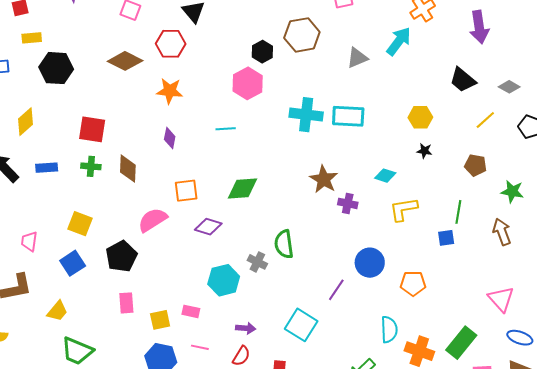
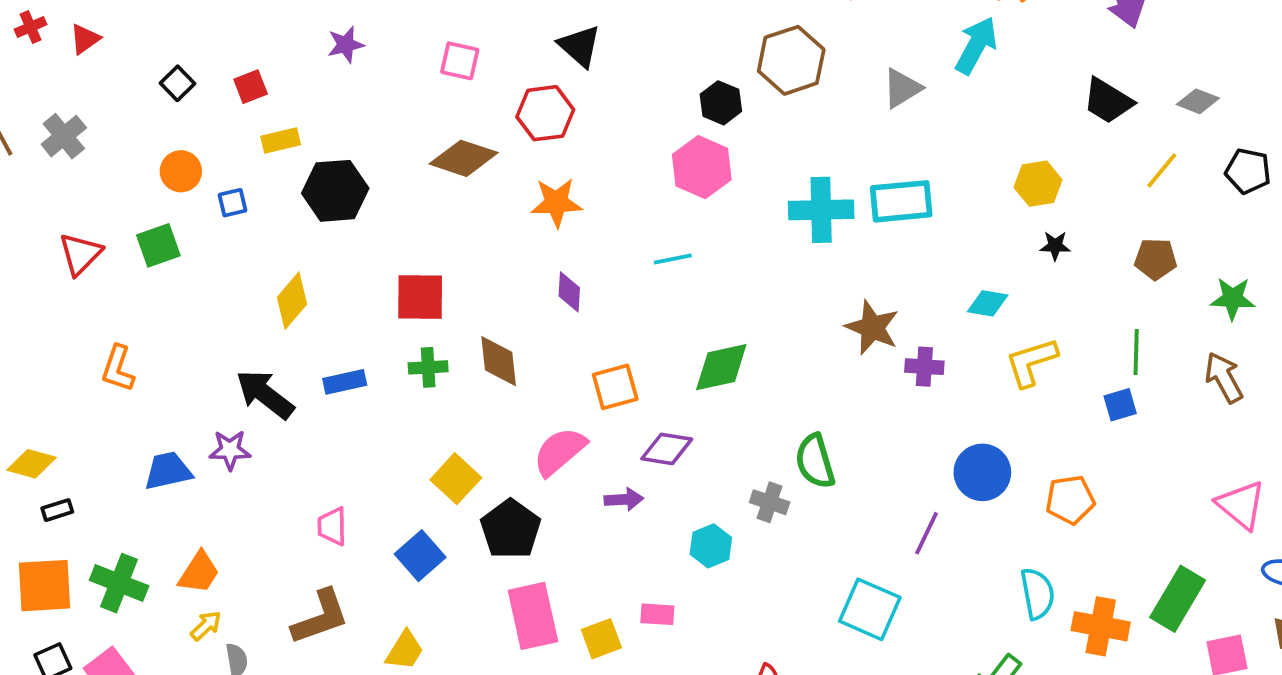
yellow square: (80, 224) -> (456, 479), moved, turned 30
cyan hexagon: (224, 280) -> (711, 546), size x0.7
pink rectangle: (126, 303) -> (533, 616), size x1.6
purple arrow: (246, 328) -> (624, 499), moved

